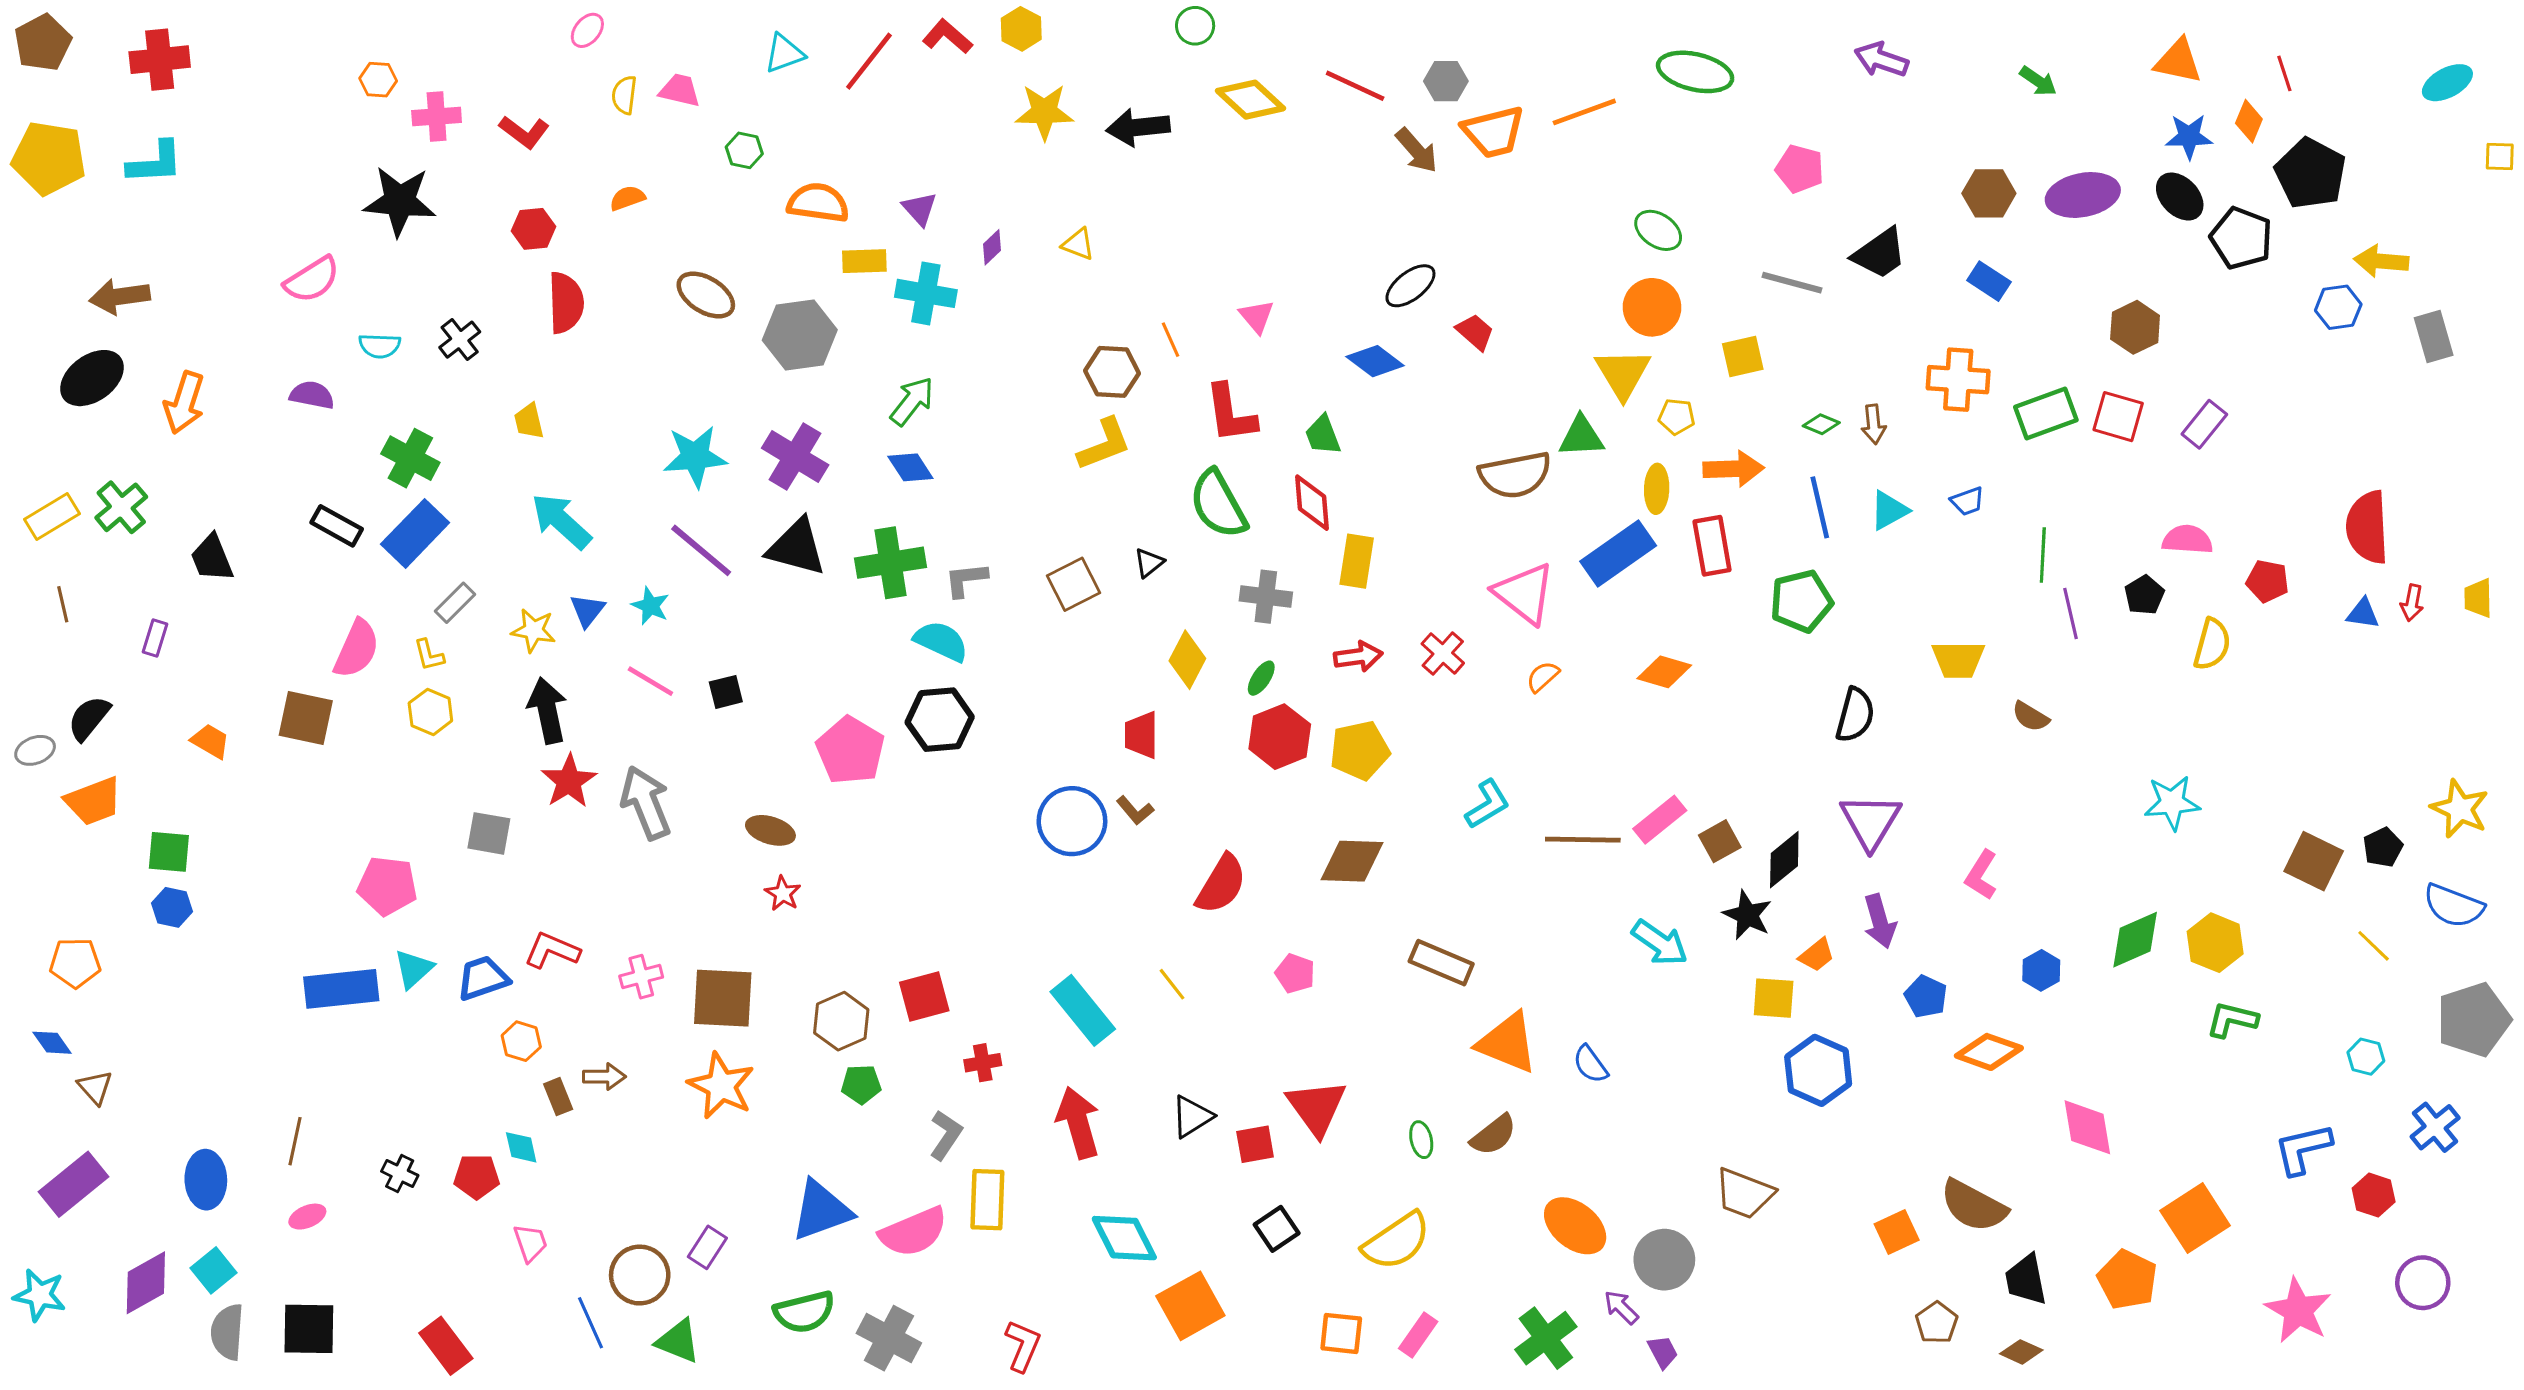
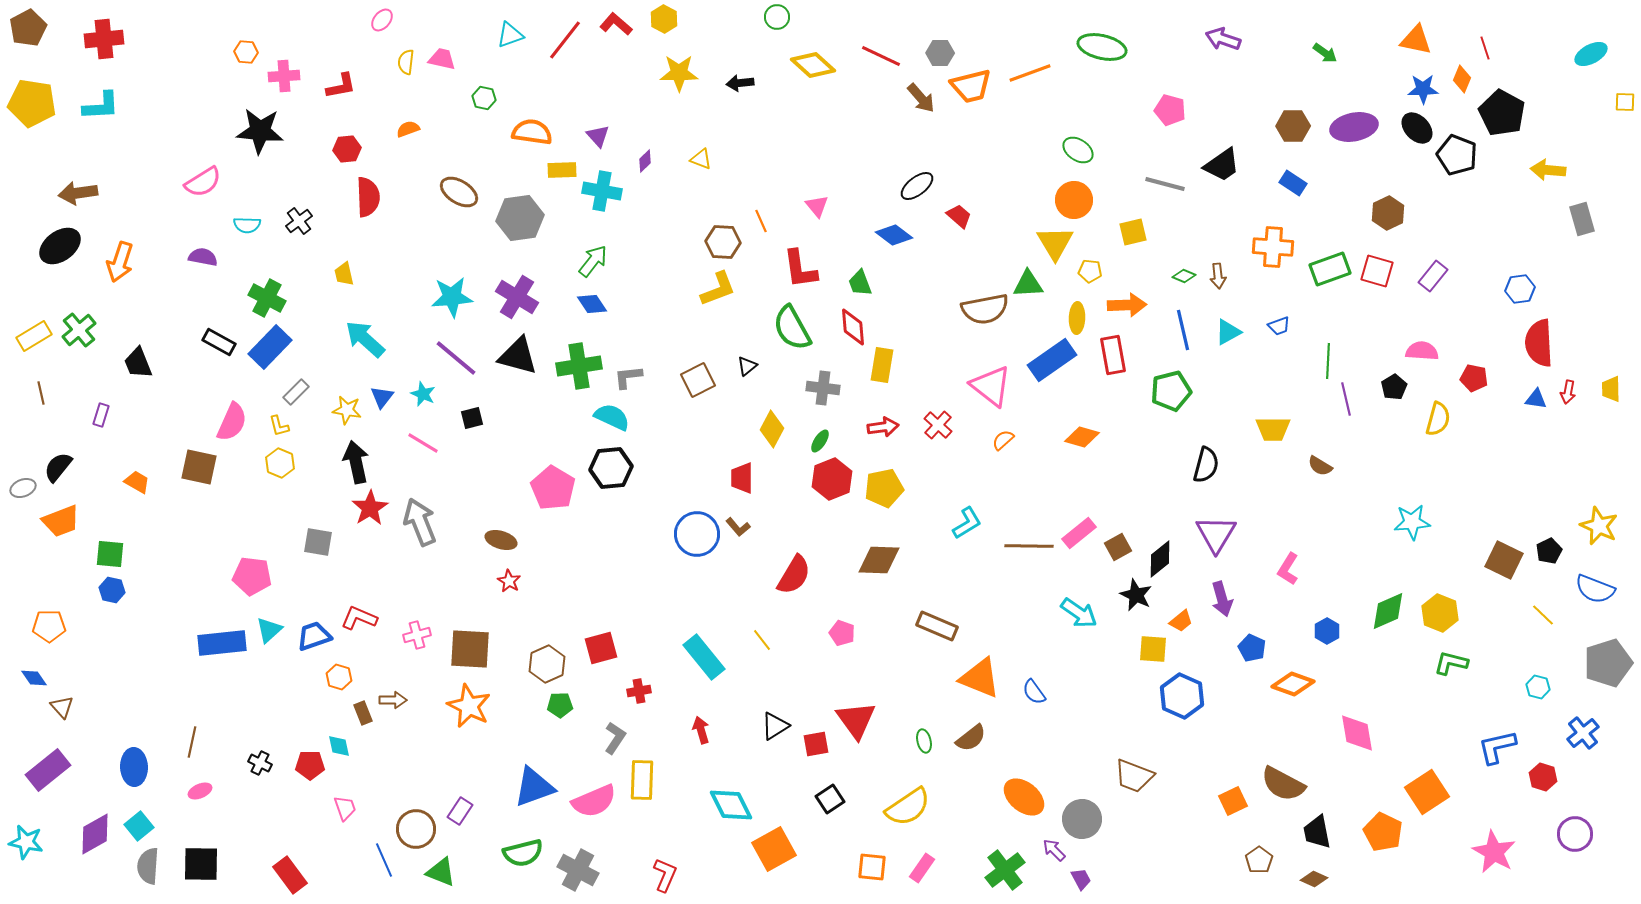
black arrow: (1138, 127) -> (740, 83), size x0.7
red L-shape: (524, 132) -> (341, 86), turned -48
blue hexagon: (2338, 307) -> (1520, 289), moved
black square: (726, 692) -> (472, 418), moved
red arrow: (1078, 1123) -> (701, 730), size x0.6

